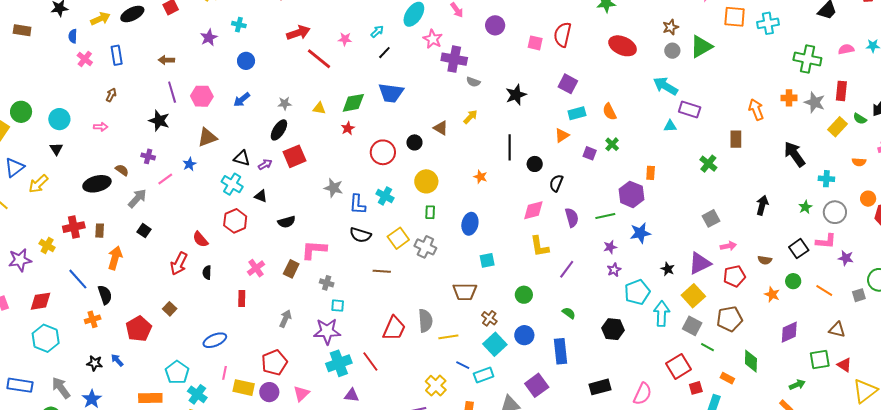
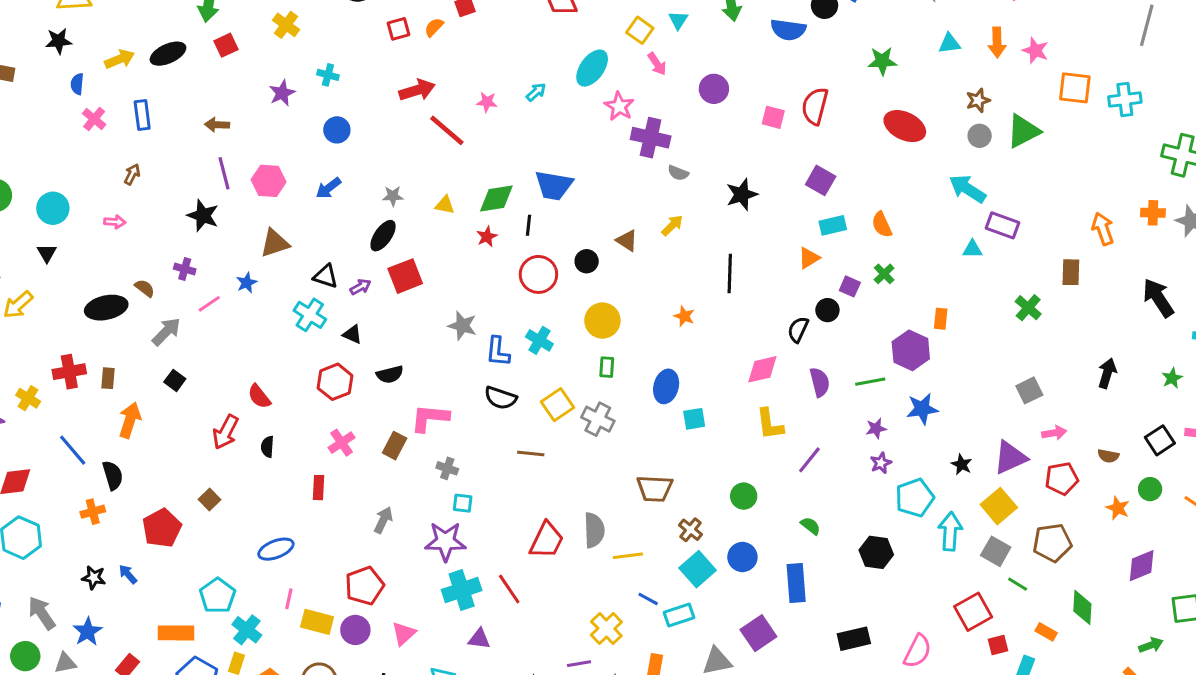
black line: (384, 53) -> (529, 225), moved, turned -40
black circle: (535, 164) -> (827, 310), moved
red hexagon: (235, 221) -> (335, 382), moved
cyan square: (487, 260) -> (694, 419), moved

